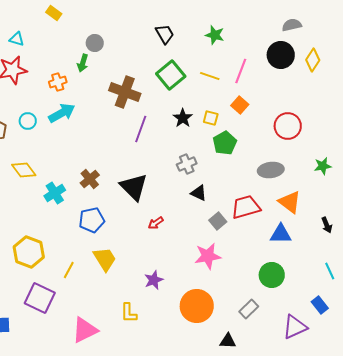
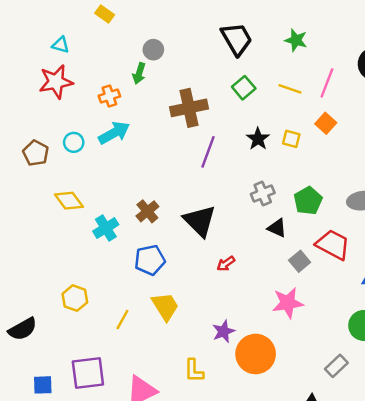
black trapezoid: (165, 34) -> (237, 39), size x1.4
green square: (171, 75) -> (244, 88), size x0.7
brown cross: (125, 92) -> (189, 108), turned -32
green pentagon: (225, 143) -> (308, 201), moved
red trapezoid: (246, 207) -> (333, 245), turned 44
yellow hexagon: (29, 252) -> (75, 298), size x0.7
purple square: (40, 298) -> (88, 373), moved, turned -32
orange circle: (197, 306) -> (256, 354), moved

